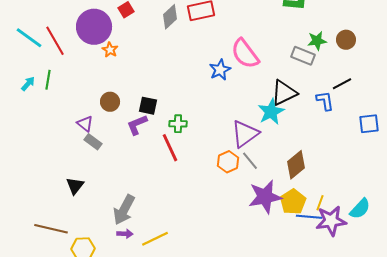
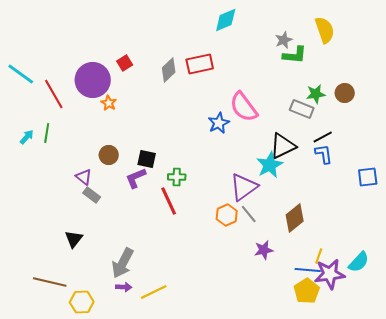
cyan line: (29, 38) -> (21, 74), moved
black line: (342, 84) -> (323, 137), moved
purple star: (265, 197) -> (264, 250), size x0.6
yellow pentagon: (293, 202) -> (307, 291), moved

